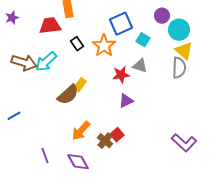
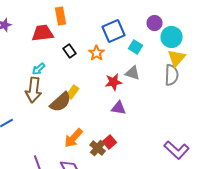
orange star: (104, 46) -> (97, 53), size x0.7
yellow triangle: (184, 51) -> (177, 58), turned 30
cyan arrow: (46, 62) -> (39, 69), size x0.6
brown arrow: (24, 63) -> (34, 90), moved, turned 80
purple triangle: (126, 101) -> (119, 108), turned 35

